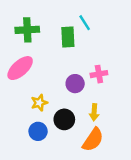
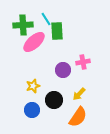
cyan line: (85, 23) -> (46, 19), moved
pink ellipse: (20, 68) -> (34, 42), moved
yellow arrow: (94, 112) -> (79, 94), turned 40

